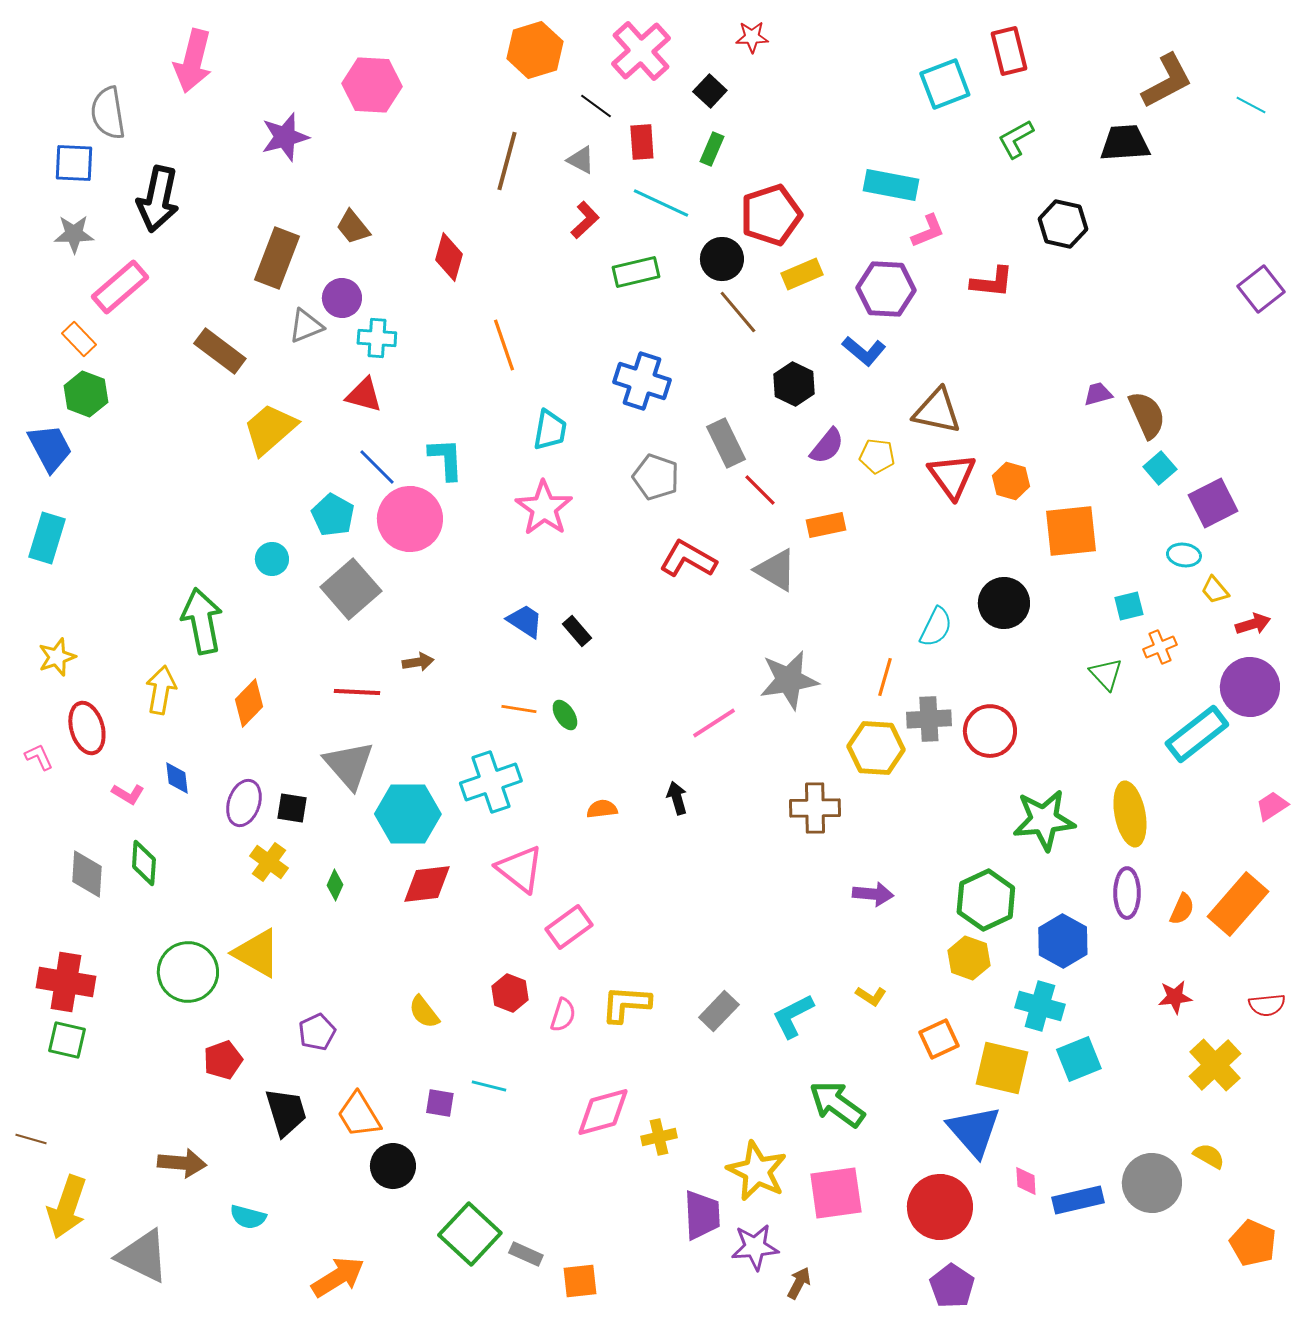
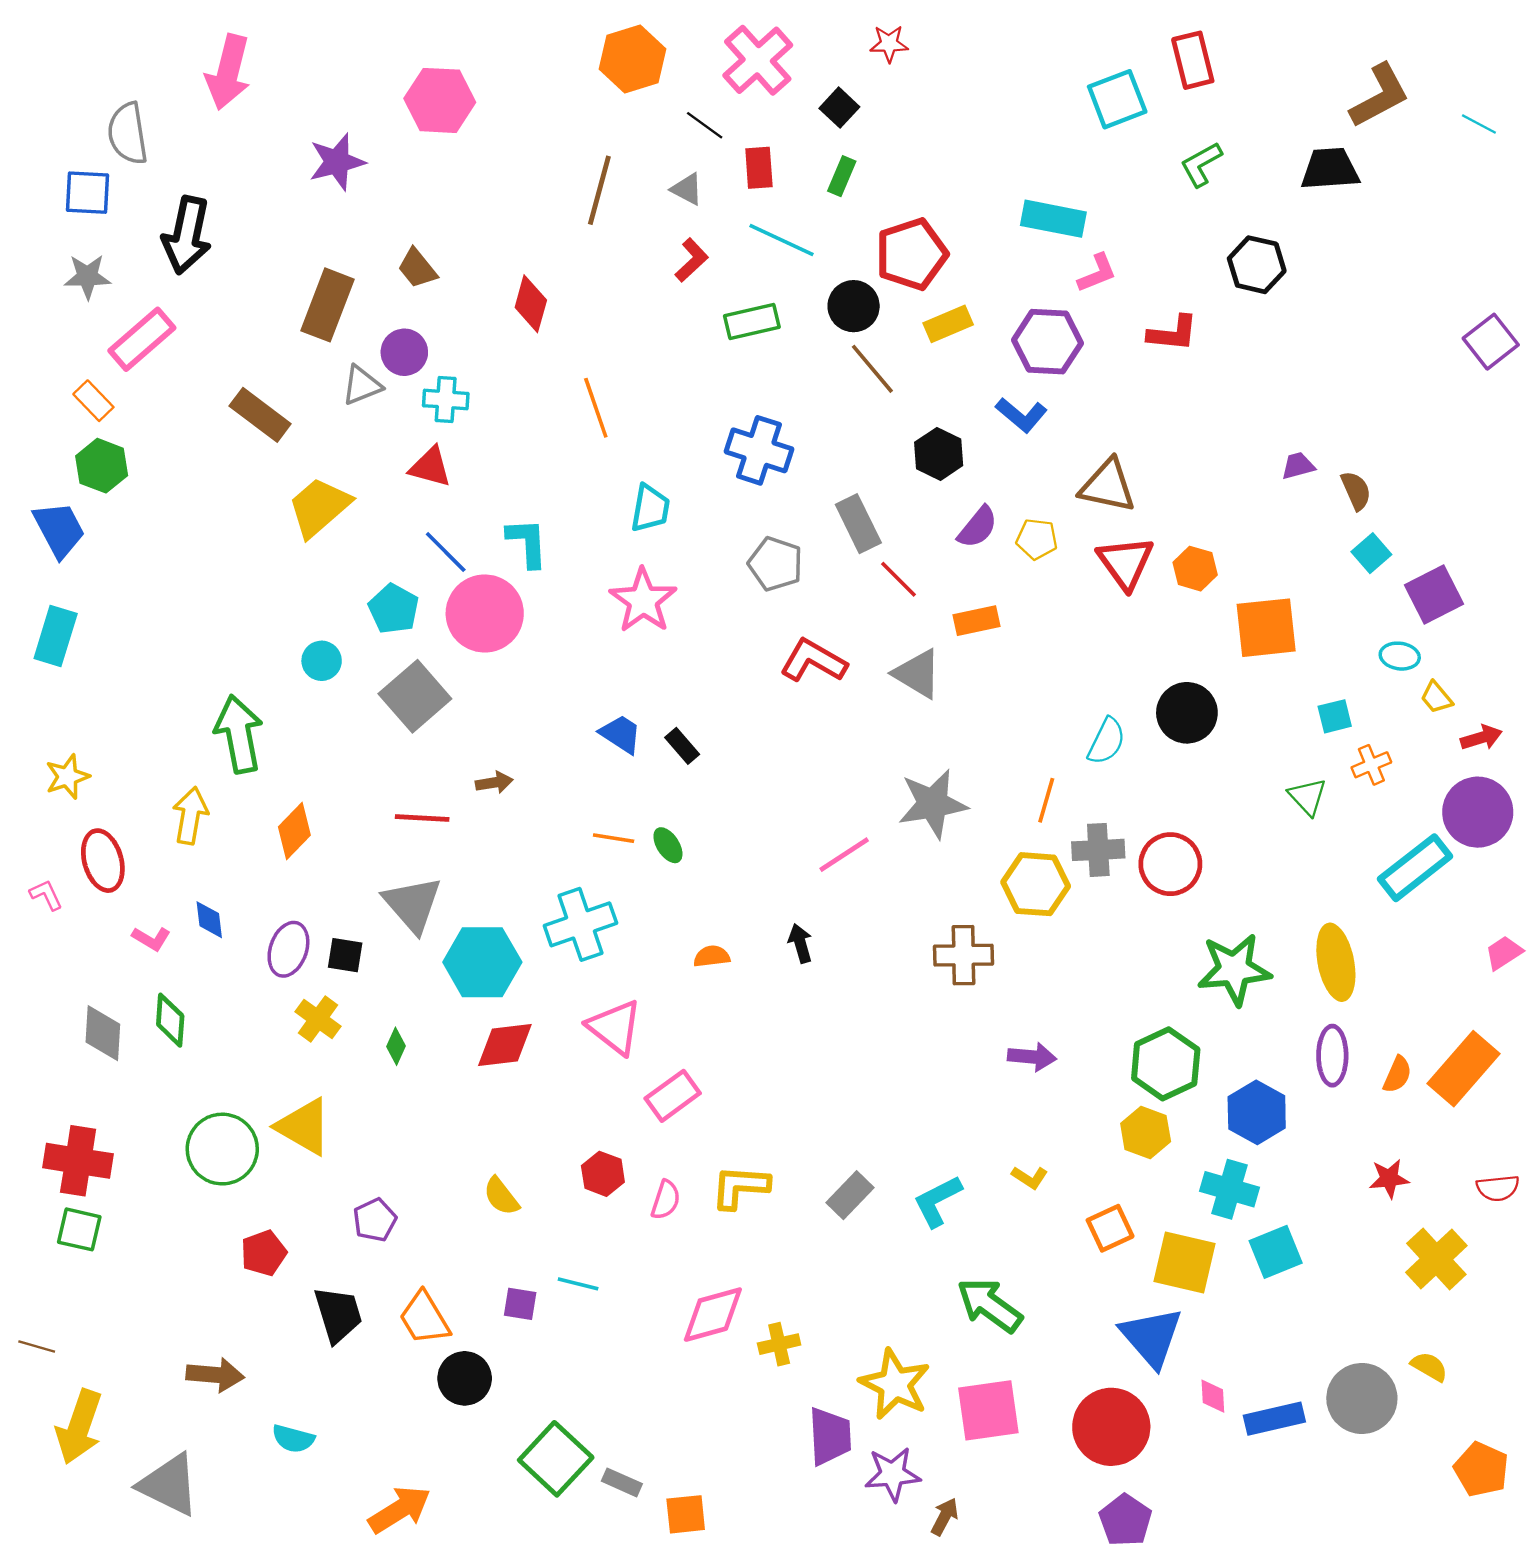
brown semicircle: (1147, 415) -> (1356, 491), size x0.7

